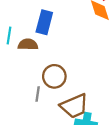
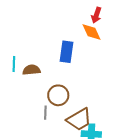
blue rectangle: (44, 22) -> (66, 52), moved

